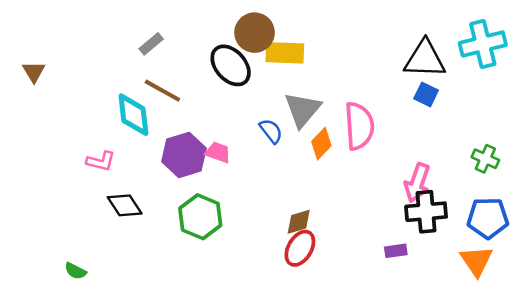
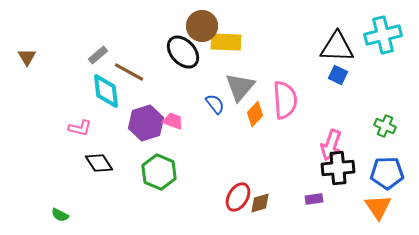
gray rectangle: (151, 44) -> (98, 55), moved
brown diamond: (299, 222) -> (260, 203), moved

